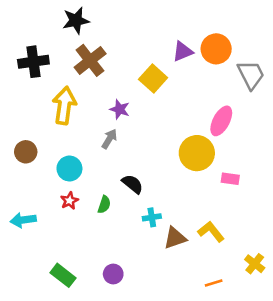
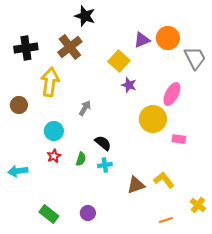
black star: (76, 21) -> (85, 16), moved, turned 30
purple star: (120, 109) -> (129, 85), moved
brown circle: (26, 152) -> (19, 105), moved
cyan cross: (152, 217) -> (105, 165), moved

